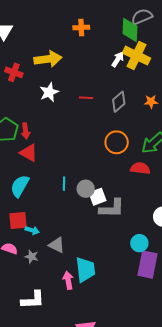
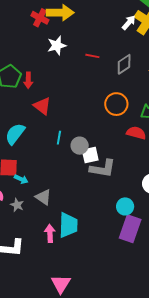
red cross: (14, 72) -> (40, 18), moved
red triangle: (29, 153) -> (42, 106), moved

